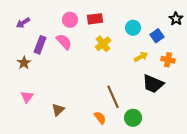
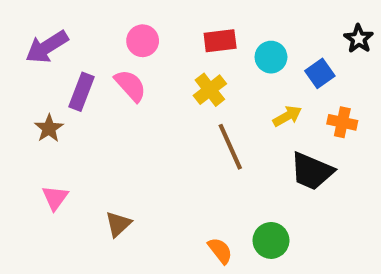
red rectangle: (95, 19) -> (220, 41), moved
purple arrow: (23, 23) -> (47, 47), size x1.5
brown line: (113, 97) -> (230, 147), moved
orange semicircle: (100, 118) -> (220, 251), moved

